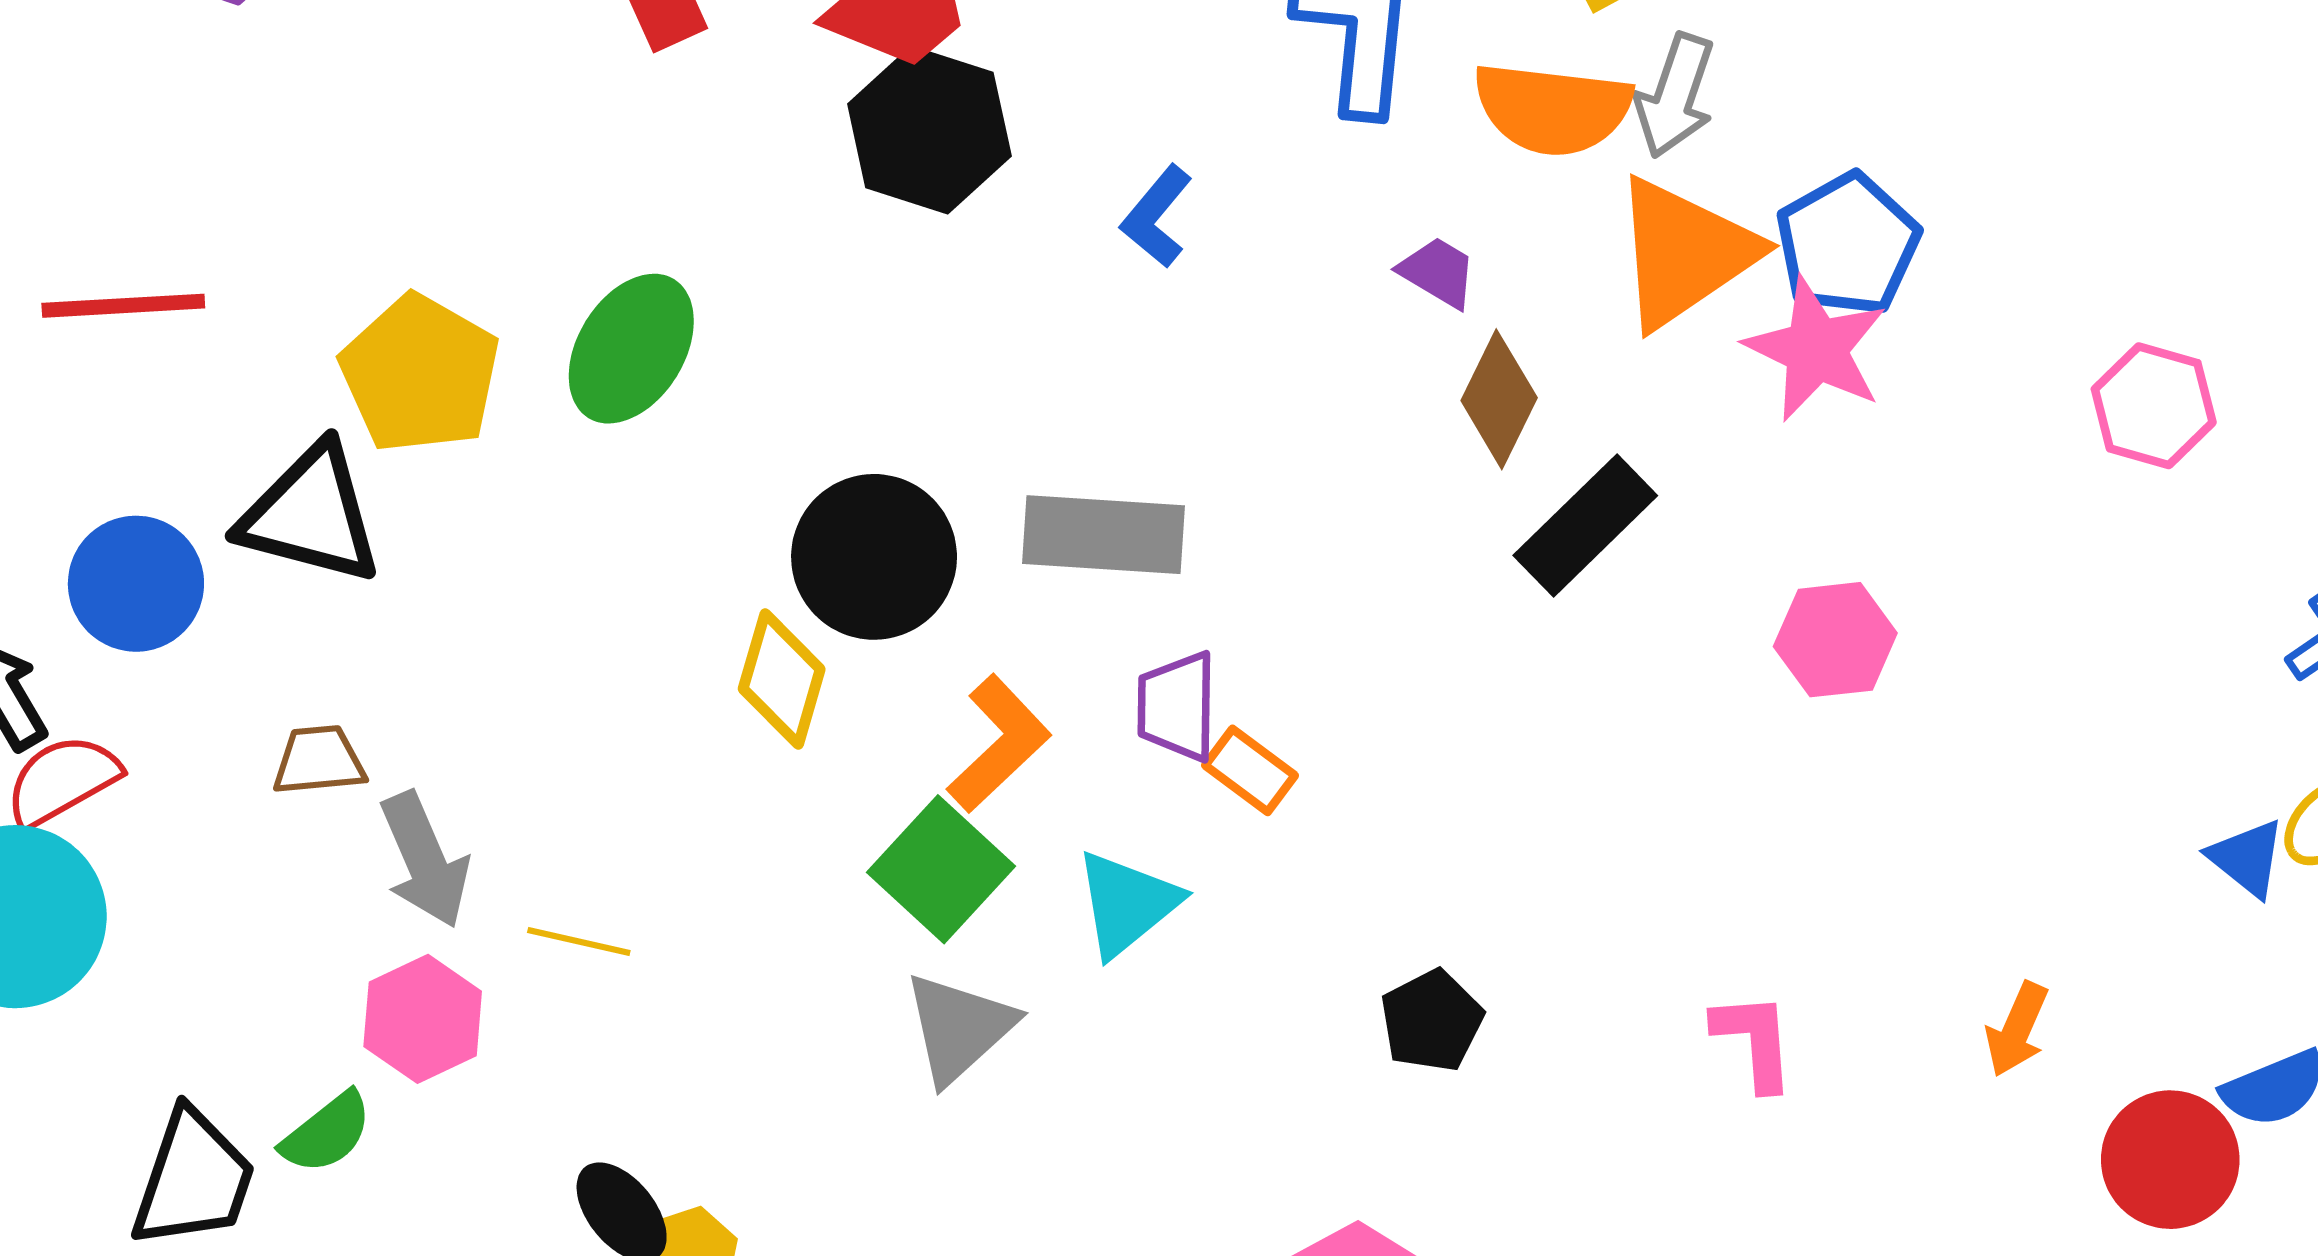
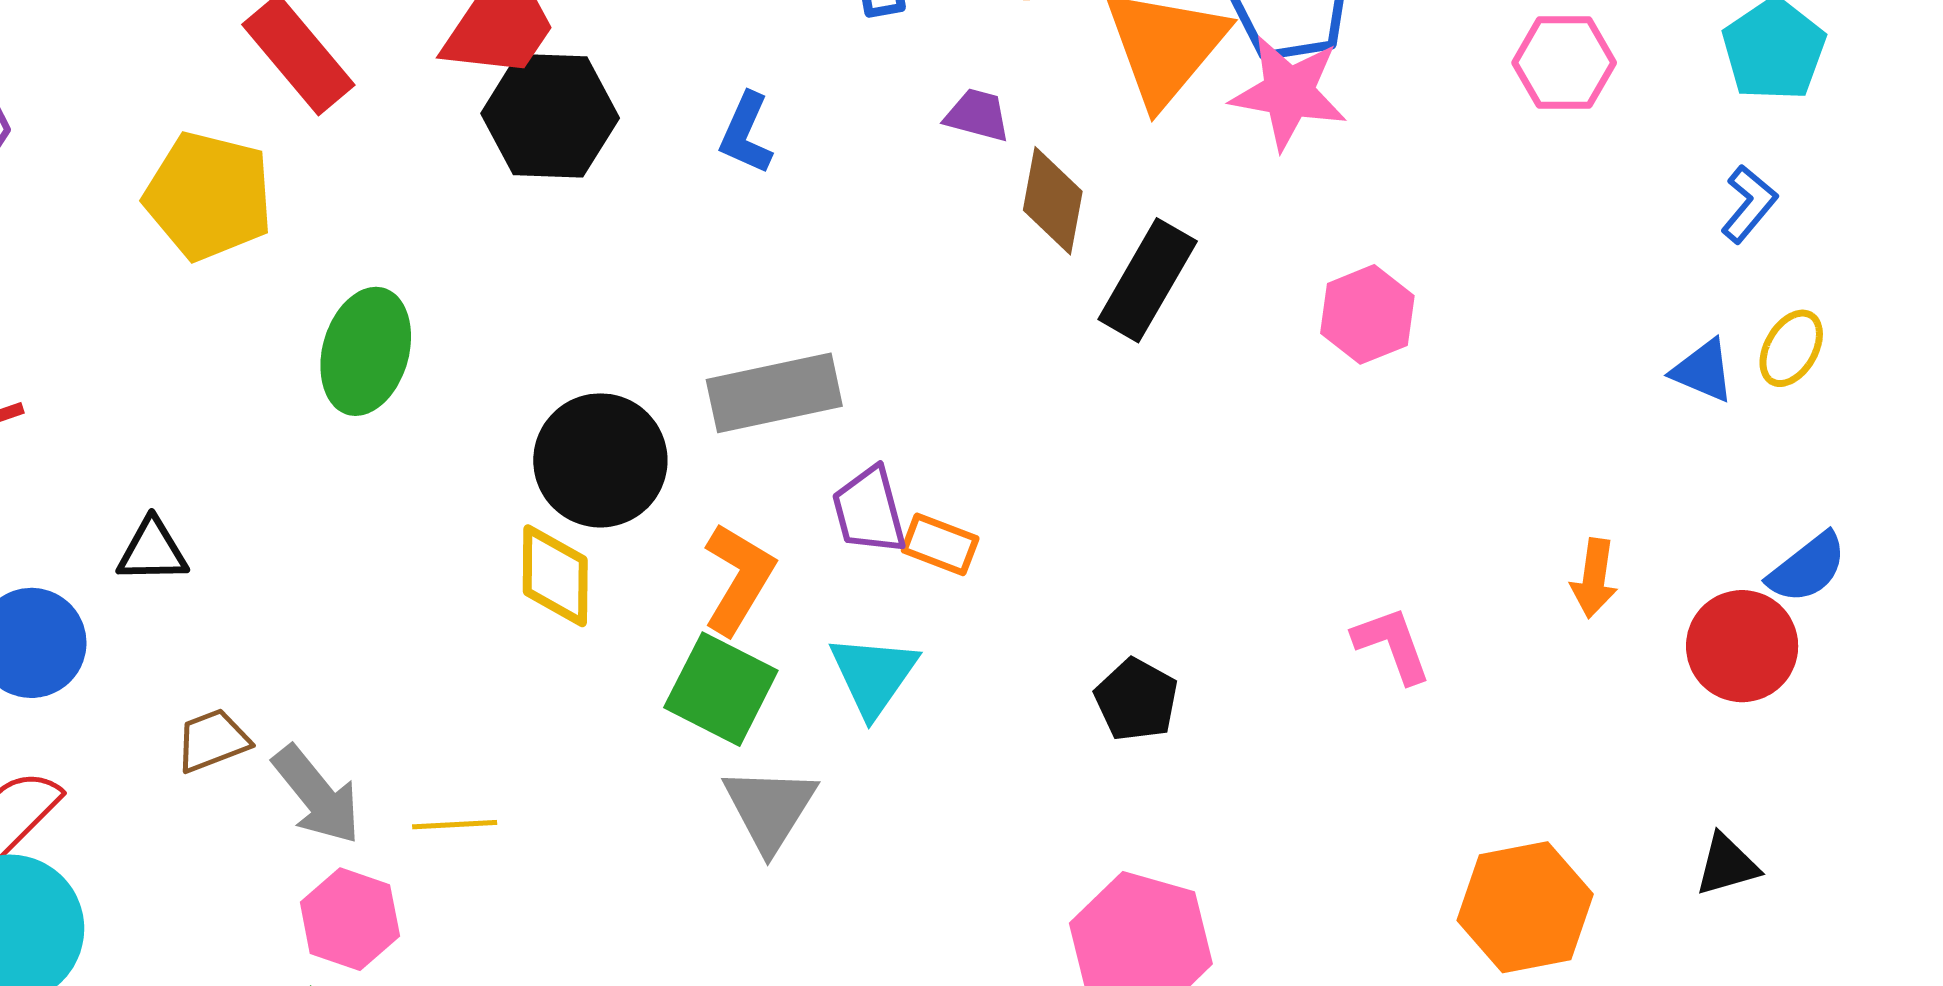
yellow pentagon: (420, 374) -> (209, 196), moved
black triangle: (311, 515) -> (152, 551), size x0.6
blue triangle: (2247, 858) -> (1703, 371), moved

